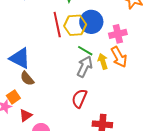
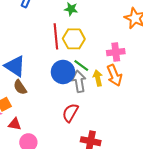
blue circle: (91, 22) -> (63, 72), moved
gray arrow: (85, 67) -> (79, 81), turned -40
red triangle: (26, 115) -> (15, 124), turned 40

